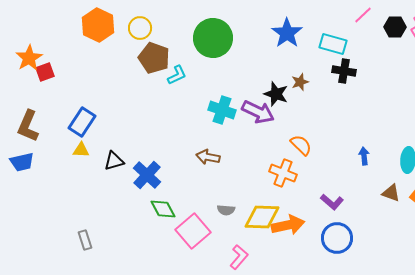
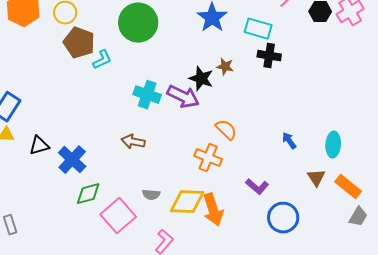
brown star: (300, 82) -> (225, 67), turned 30
blue arrow: (364, 156) -> (289, 141), turned -30
brown triangle: (391, 193) -> (316, 178), turned 36
green diamond: (163, 209) -> (88, 194), turned -76
orange arrow: (288, 225) -> (213, 210), turned 84
blue circle: (337, 238) -> (283, 218), moved

